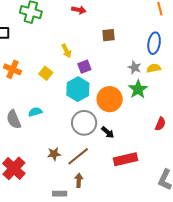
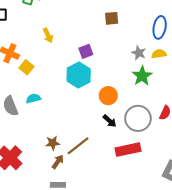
yellow arrow: (66, 51) -> (48, 35), moved
yellow square: (46, 73) -> (26, 67), moved
orange circle: (110, 99) -> (108, 96), moved, size x0.7
gray circle: (84, 123) -> (138, 118), moved
brown arrow: (79, 180) -> (58, 162), moved, turned 32

